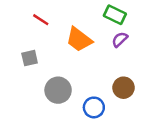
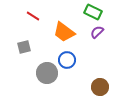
brown circle: (124, 88) -> (100, 87), moved
blue circle: (94, 107) -> (67, 60), moved

